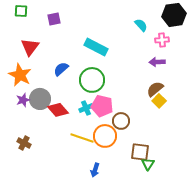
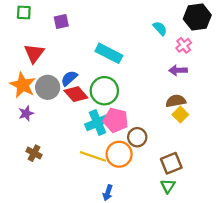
pink cross: (162, 40) -> (184, 45), turned -32
brown semicircle: (155, 89) -> (176, 101), turned 30
gray circle: (40, 99) -> (48, 87), moved
cyan cross: (86, 108) -> (98, 122), size x1.5
red diamond: (58, 110) -> (76, 94), moved
brown cross: (24, 143) -> (34, 153), moved
brown square: (140, 152) -> (171, 163), moved, turned -30

